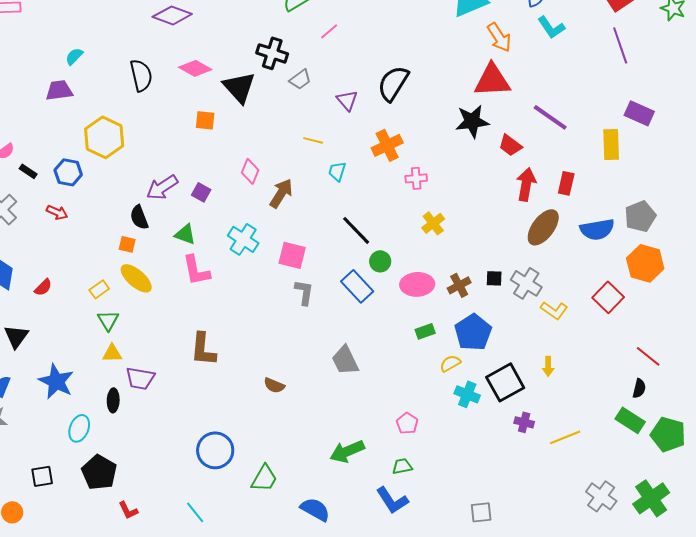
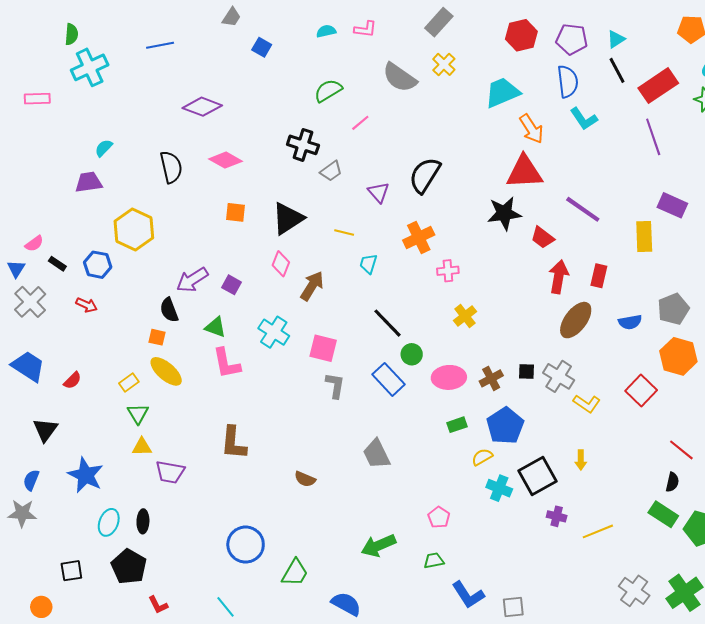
black triangle: (239, 87) -> (288, 218), moved, turned 39
blue semicircle: (597, 229) -> (630, 322), size x0.7
black ellipse: (113, 400) -> (143, 521), moved
blue L-shape: (392, 500) -> (468, 595), moved

